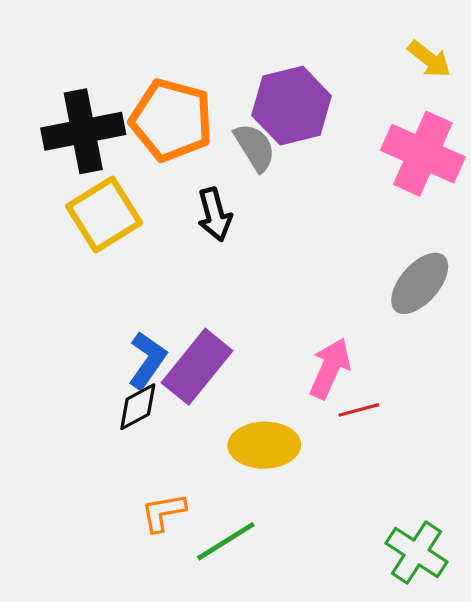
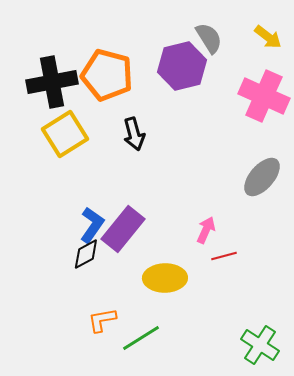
gray semicircle: (255, 147) -> (209, 38), moved
pink arrow: (330, 368) -> (206, 230), size x0.7

